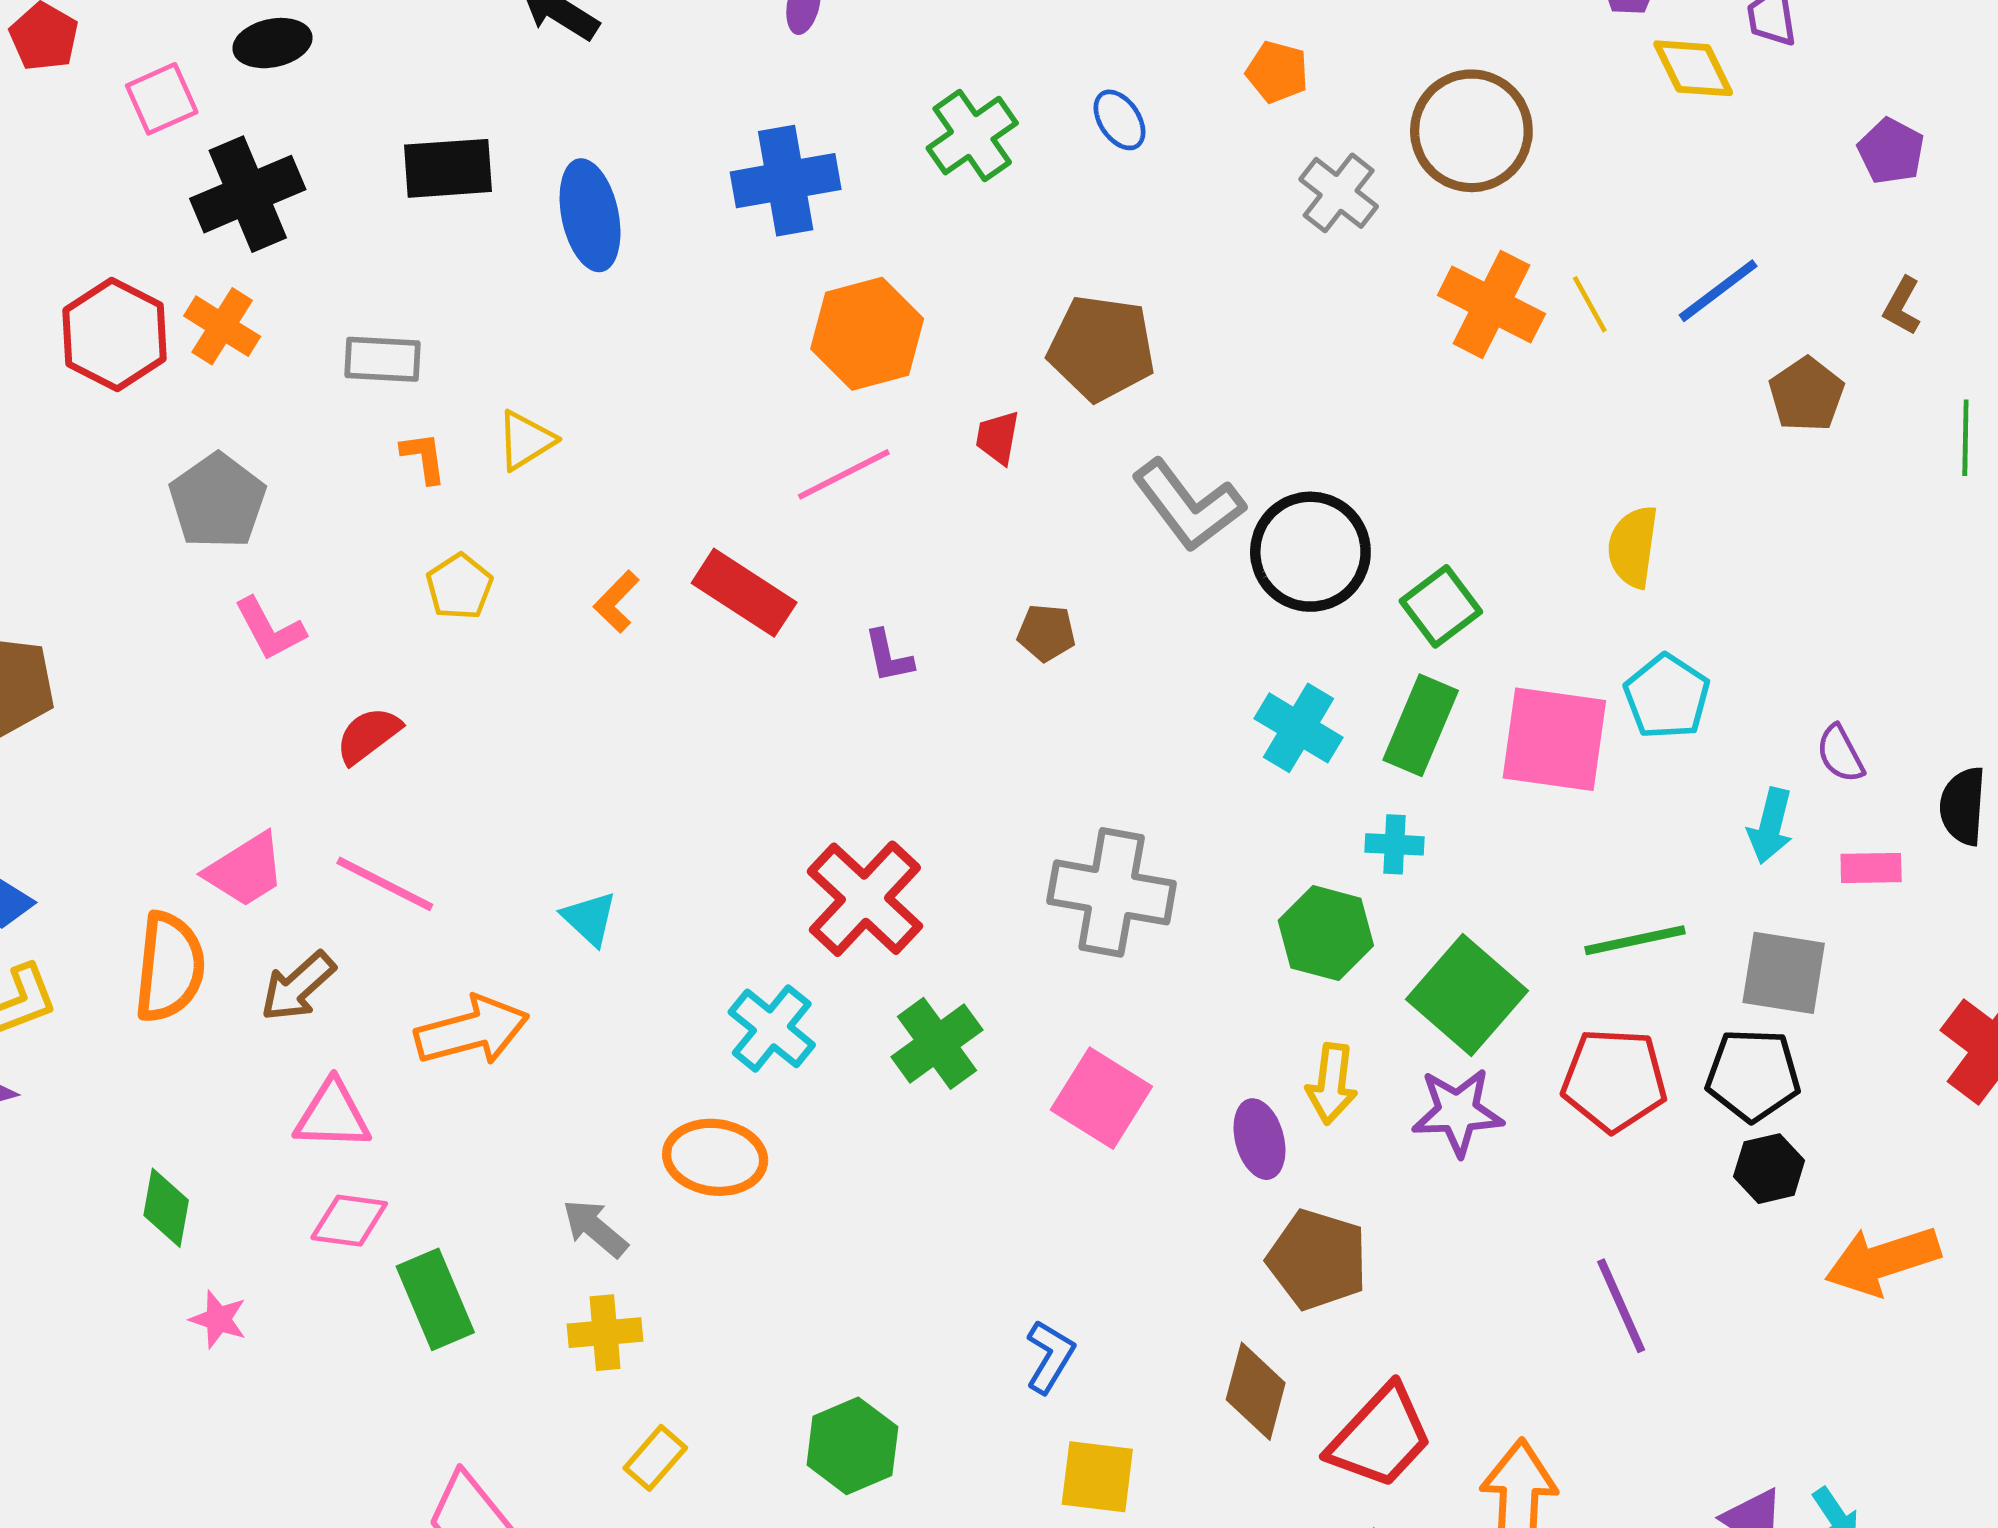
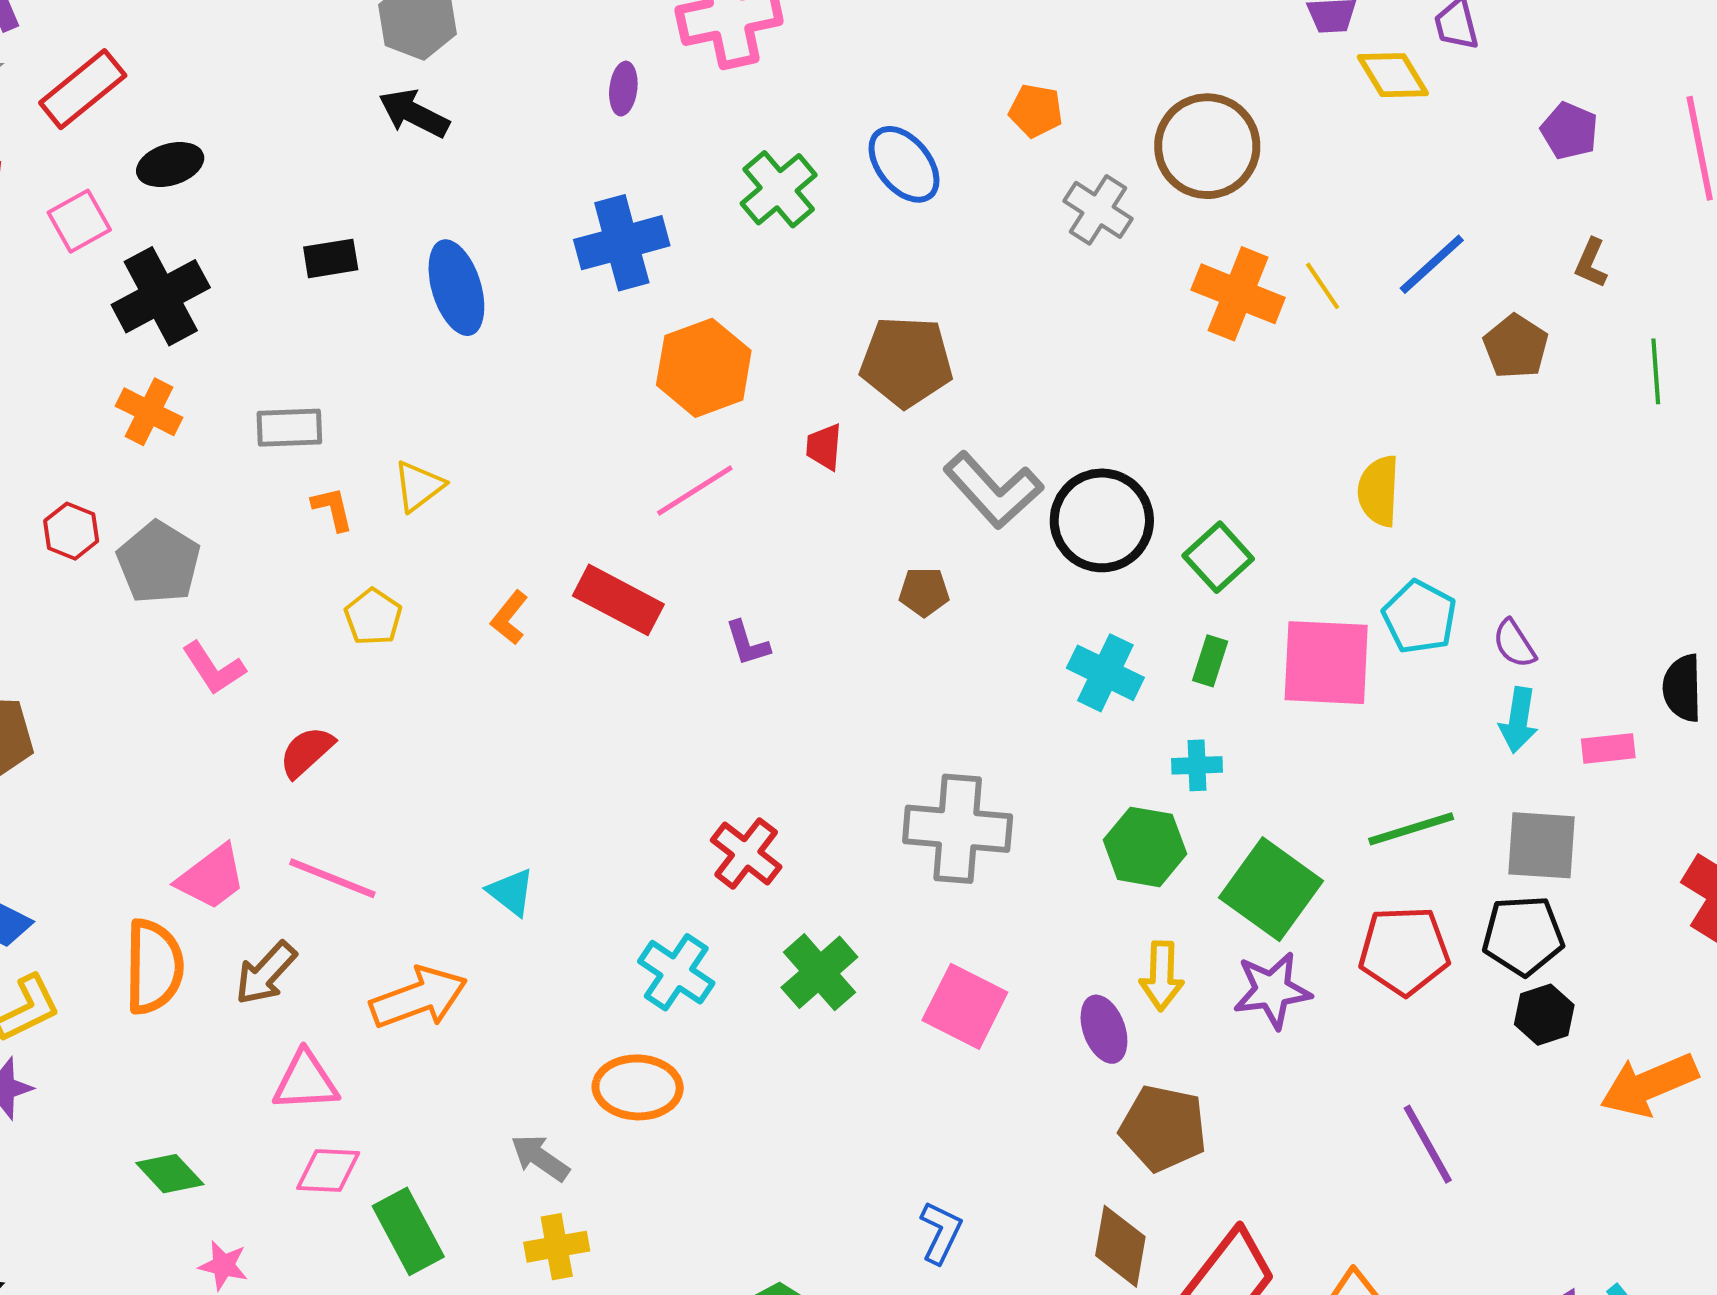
blue ellipse: (1119, 120) -> (904, 164), size x1.5
black rectangle: (448, 168) -> (331, 258), size x0.7
red hexagon: (114, 334) -> (71, 531), moved, size x0.6
brown pentagon: (1046, 633) -> (924, 592), moved
green rectangle: (1421, 725) -> (1210, 661), size x0.6
purple semicircle: (1840, 754) -> (1514, 644), moved
red cross: (865, 899) -> (746, 853), size x0.7
green diamond: (166, 1208) -> (170, 1174), turned -48

